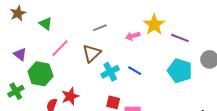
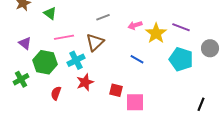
yellow star: (154, 25) -> (156, 33), moved
pink line: (60, 48) -> (64, 37), turned 36
cyan cross: (110, 72) -> (76, 60), moved
red star: (70, 96) -> (85, 82), moved

